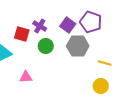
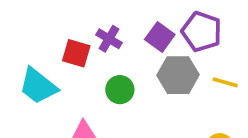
green circle: (46, 46) -> (120, 90), moved
yellow line: (105, 63) -> (225, 82), moved

